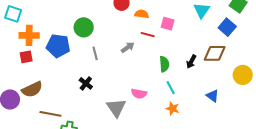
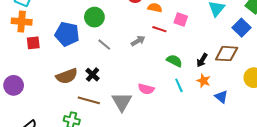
orange cross: (29, 35) -> (22, 22), moved
gray line: (95, 53) -> (104, 45), turned -40
green semicircle: (164, 64) -> (174, 61), turned -63
brown semicircle: (32, 89) -> (67, 76), moved
orange star: (173, 109) -> (203, 81), moved
brown line: (50, 114) -> (89, 100), moved

